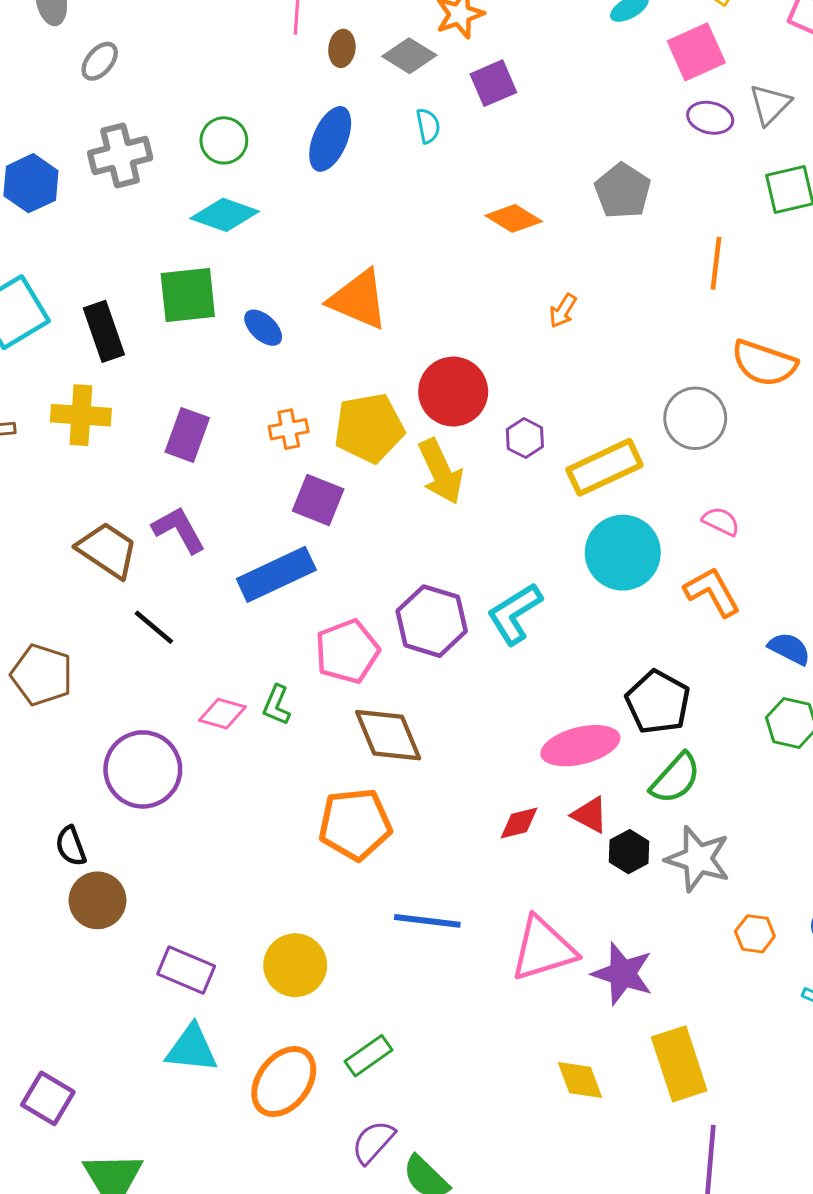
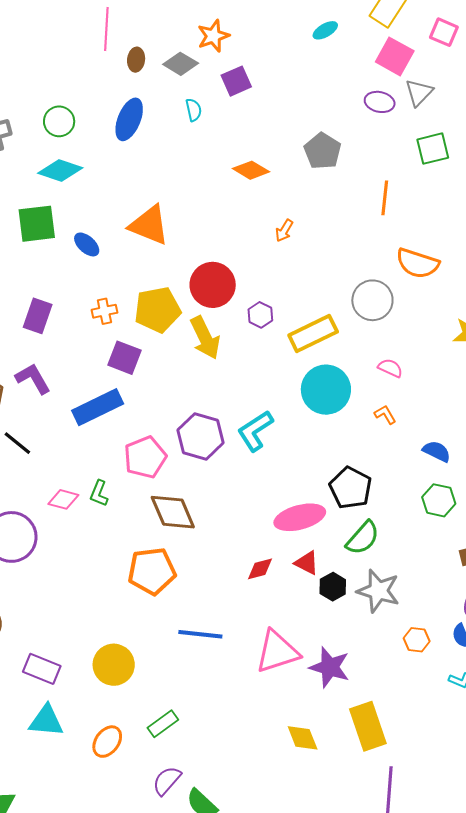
pink square: (696, 52) -> (395, 56), moved, turned -36
orange L-shape: (712, 592) -> (385, 415), size x0.6
orange ellipse: (284, 1082) -> (107, 742), size x0.7

